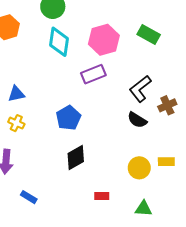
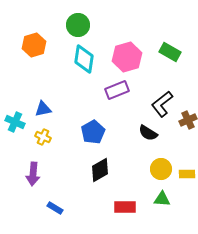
black semicircle: (137, 120) -> (148, 133), moved
yellow circle: (139, 168) -> (161, 169), moved
red rectangle: (102, 196) -> (125, 207), size x1.5
green triangle: (143, 208) -> (162, 199), moved

